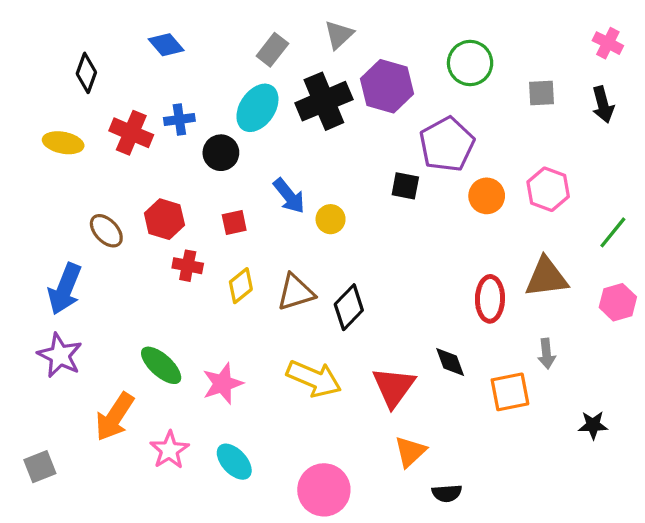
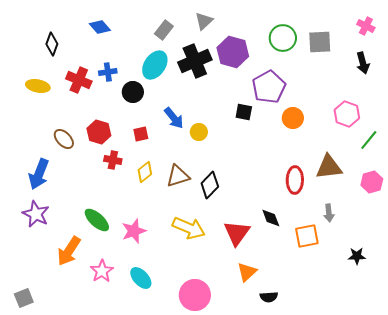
gray square: (541, 93) -> (320, 42), moved, size x1.4
pink hexagon: (548, 189) -> (347, 114), moved
gray square: (40, 467) -> (24, 298), moved

